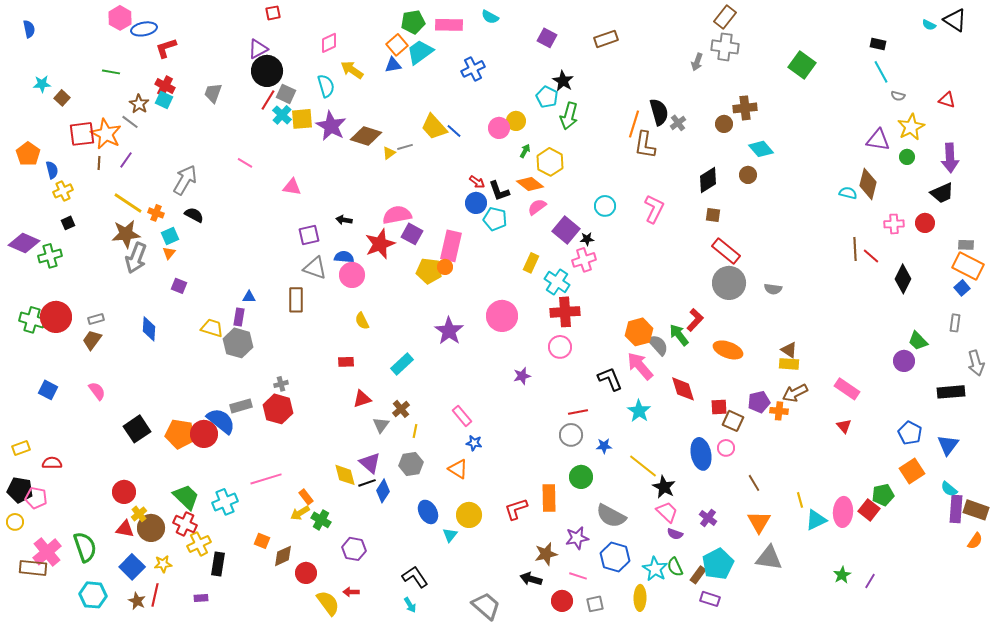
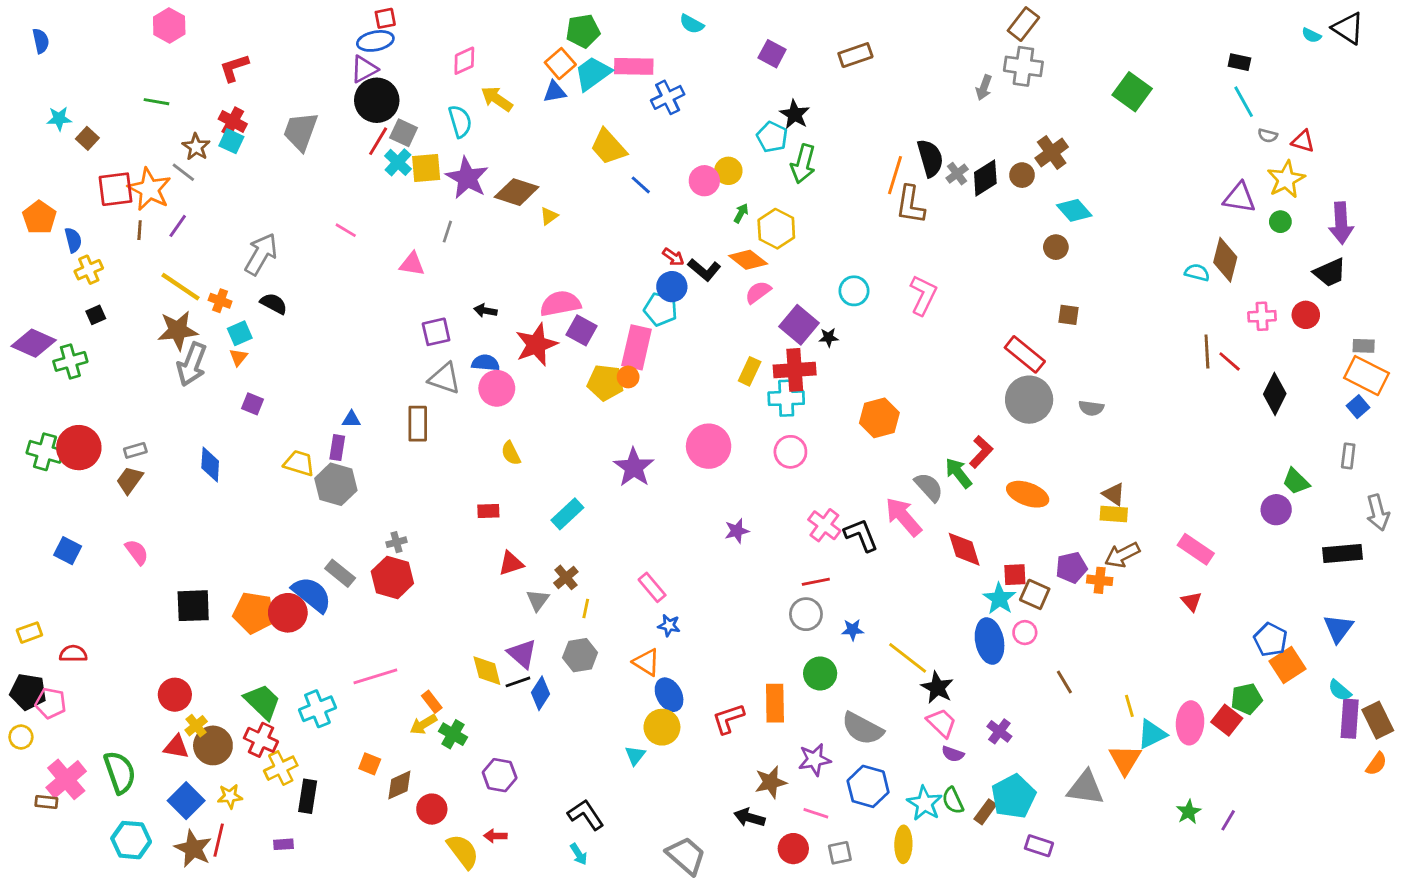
pink rectangle: (449, 25) -> (634, 66), moved
blue ellipse: (144, 29) -> (375, 41), moved
gray trapezoid: (213, 93) -> (301, 131), size x1.4
red triangle: (947, 100) -> (1303, 141), moved
brown cross: (745, 108) -> (1052, 152), turned -30
yellow trapezoid: (434, 127) -> (608, 147), moved
gray line: (405, 147) -> (447, 232), moved, turned -56
black diamond: (708, 180) -> (985, 178), moved
black L-shape: (499, 191) -> (704, 270), turned -30
brown square: (713, 215) -> (1069, 315), moved
cyan pentagon: (495, 219) -> (661, 309), moved
pink cross: (584, 260) -> (824, 525), moved, turned -35
cyan cross: (557, 282) -> (786, 398), turned -35
red cross: (565, 312) -> (795, 370), moved
orange hexagon: (639, 332) -> (879, 418), moved
pink circle: (560, 347) -> (790, 452), moved
gray rectangle: (241, 406) -> (340, 573), turned 55
cyan star: (639, 411) -> (999, 599), moved
black square: (137, 429) -> (193, 606), turned 32
blue pentagon: (910, 433) -> (1270, 640), moved
brown rectangle: (976, 510) -> (1378, 720), turned 45
blue ellipse: (428, 512) -> (669, 695), moved
orange triangle: (759, 522) -> (1125, 760), moved
brown rectangle: (33, 568) -> (46, 802), size x0.6
purple rectangle: (710, 599) -> (1039, 846), moved
brown star: (137, 601) -> (193, 849), size x1.5

